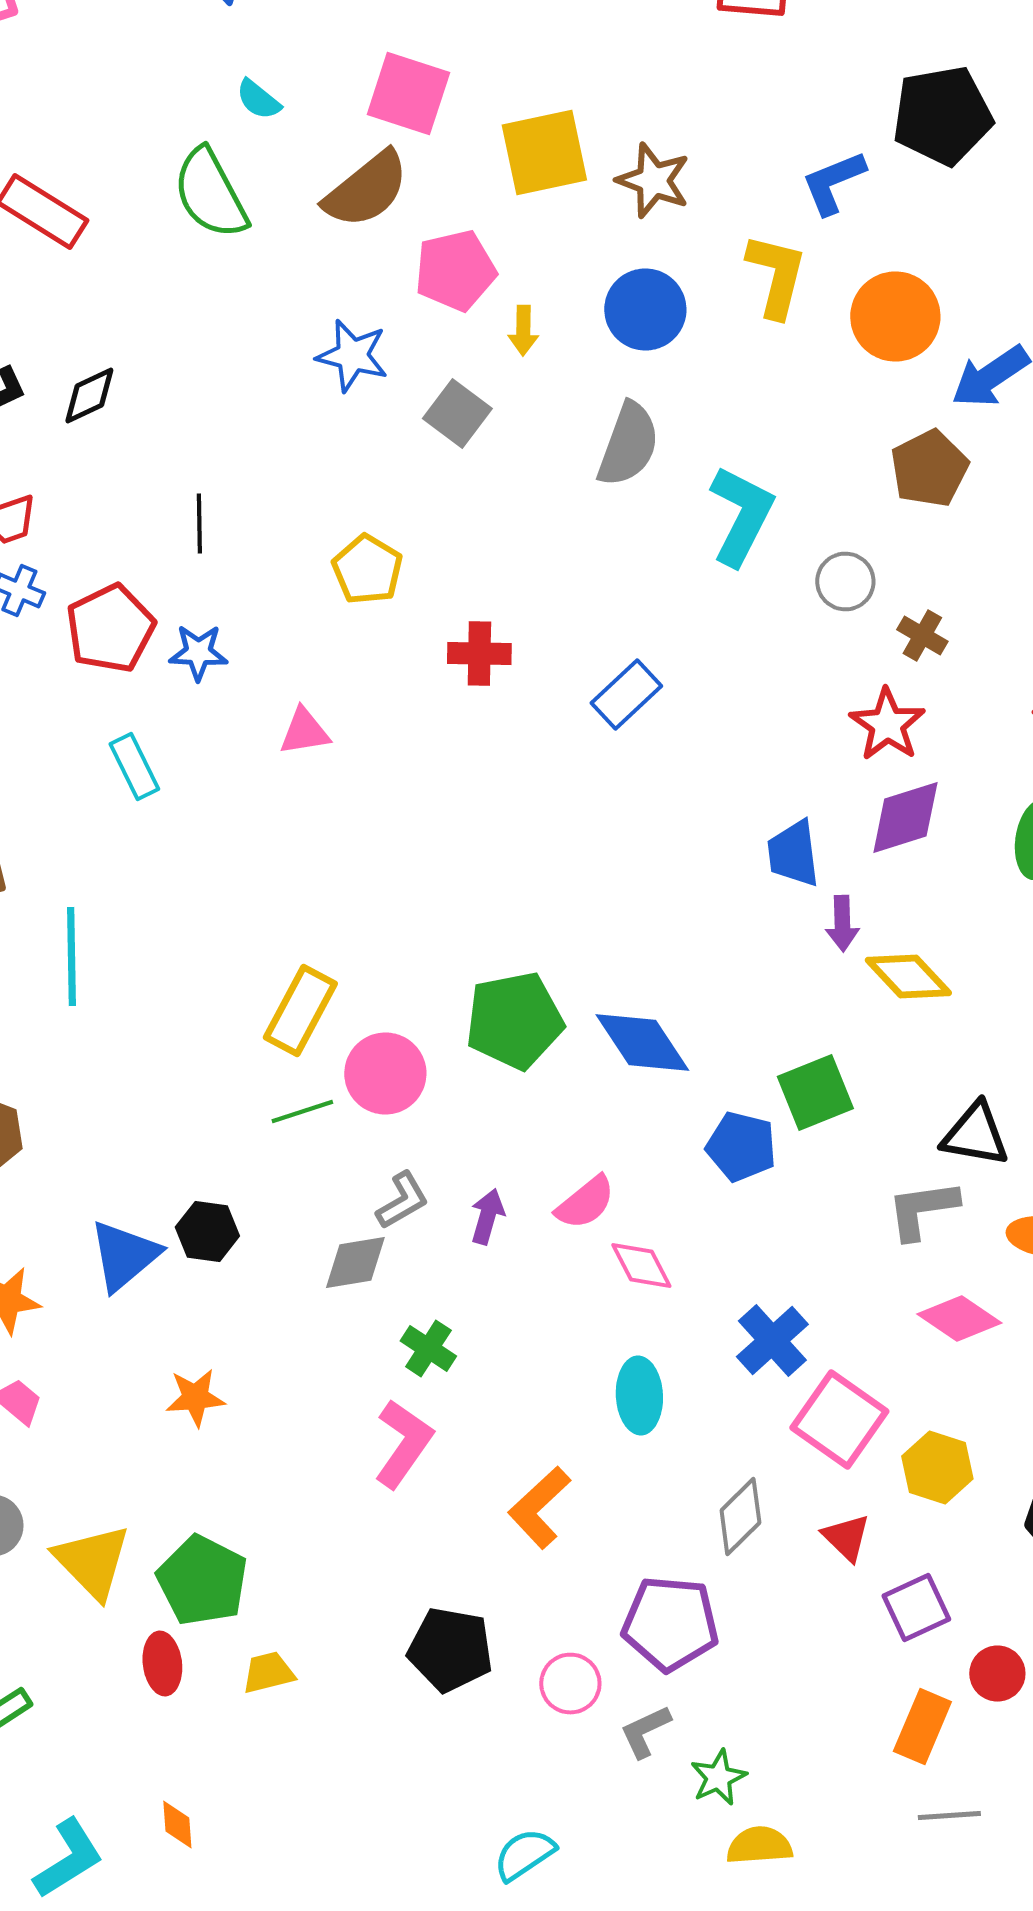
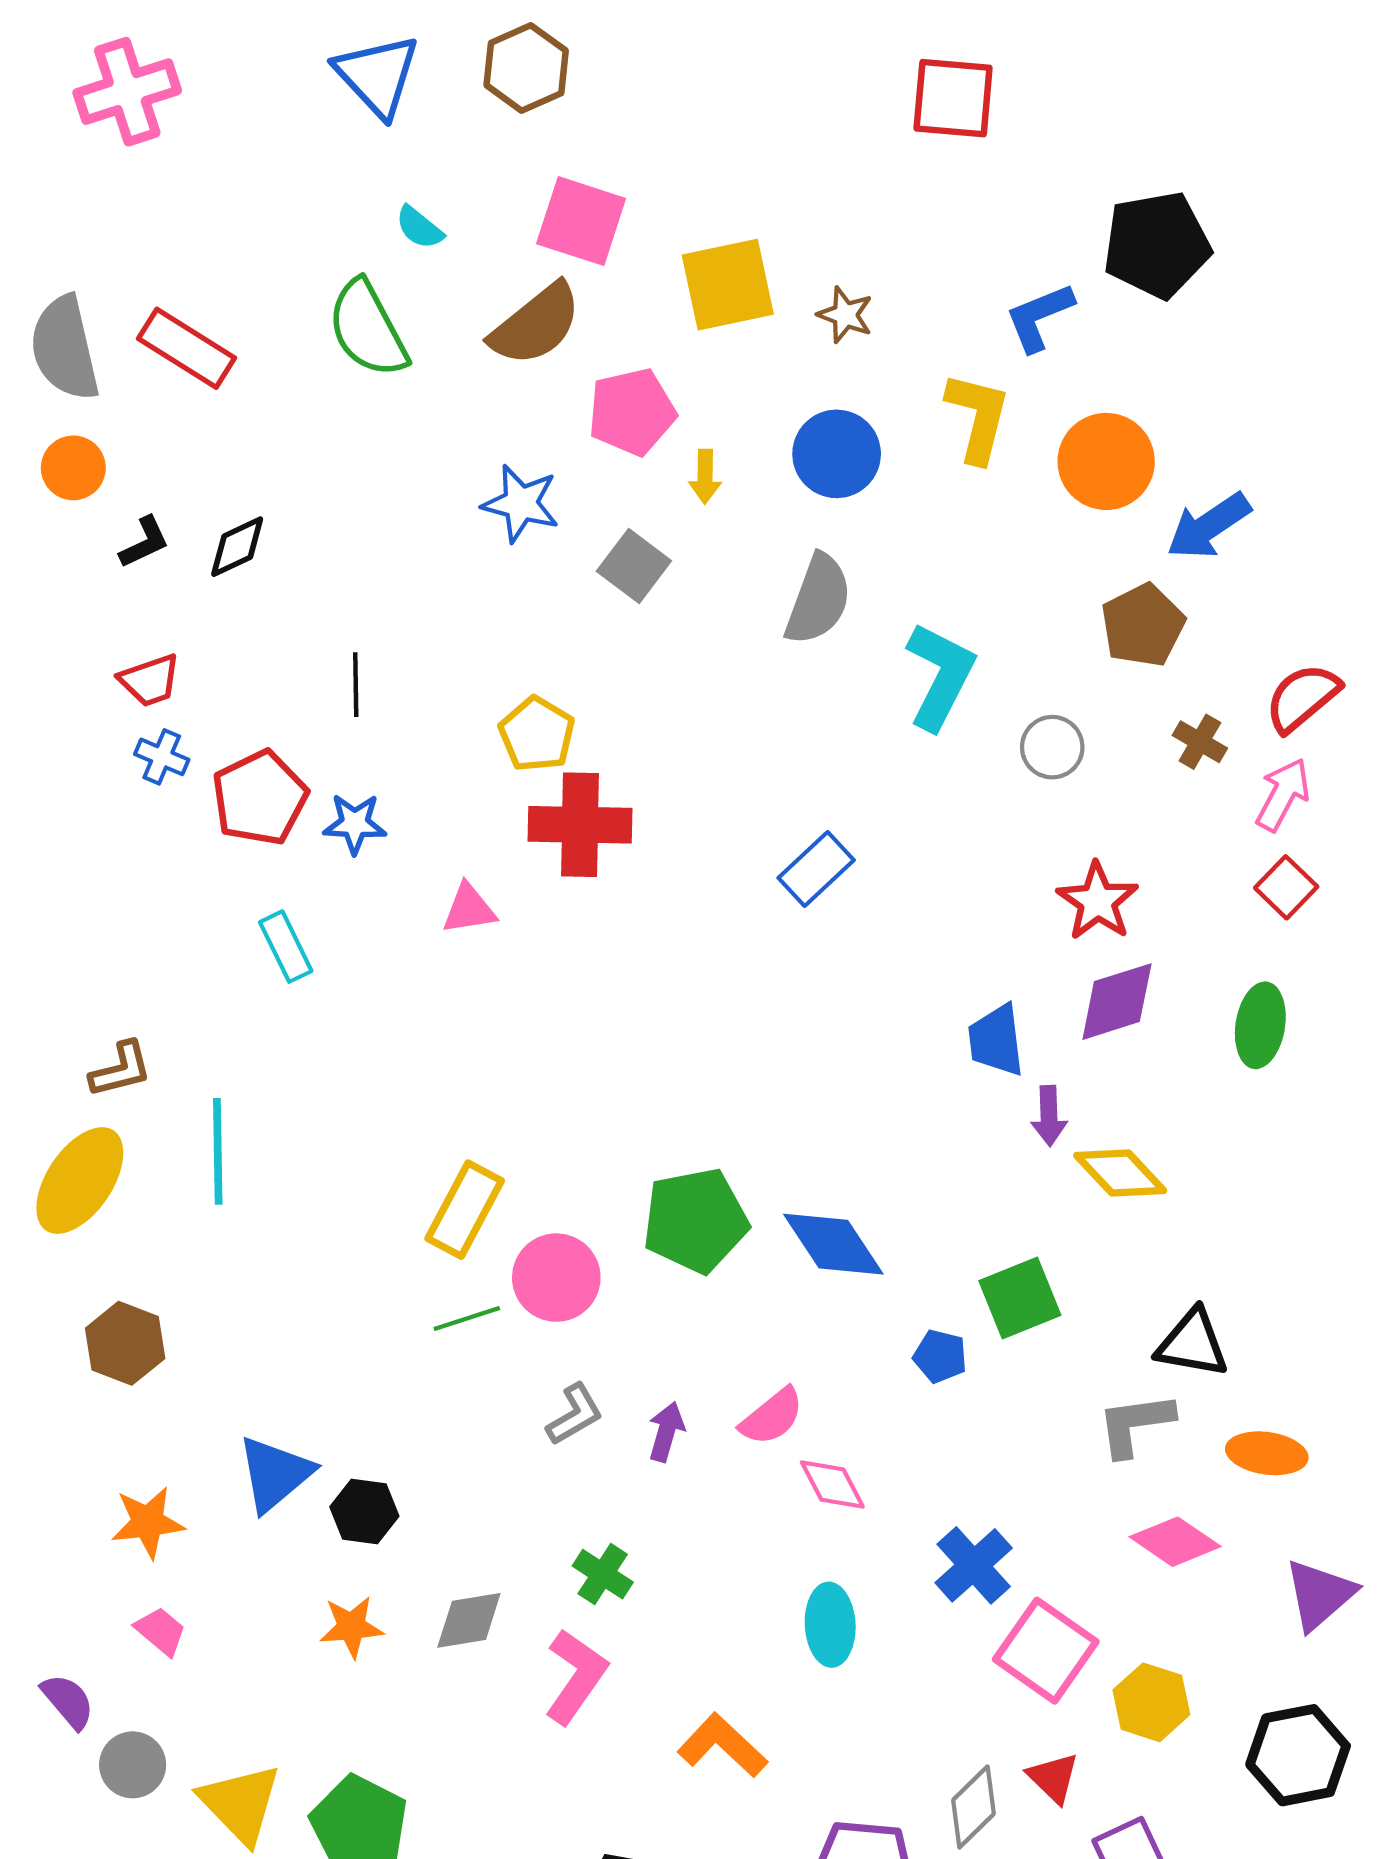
brown star: (653, 180) -> (845, 315), size x0.7
brown cross: (922, 636) -> (1200, 742), moved
red cross: (479, 654) -> (580, 825), moved, size x1.5
blue pentagon: (741, 1146) -> (940, 1356), size x0.7
black hexagon: (207, 1232) -> (364, 1512), moved
gray diamond: (355, 1262) -> (469, 1620), moved
orange L-shape: (539, 1508) -> (722, 1745), turned 86
gray diamond: (740, 1516) -> (974, 1807), moved

